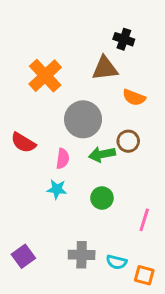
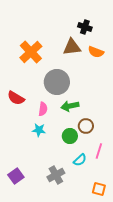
orange semicircle: (134, 97) -> (96, 52), moved
brown circle: (128, 141) -> (86, 126), moved
gray cross: (82, 255) -> (56, 175), turned -30
cyan semicircle: (117, 262) -> (80, 160), moved, turned -56

